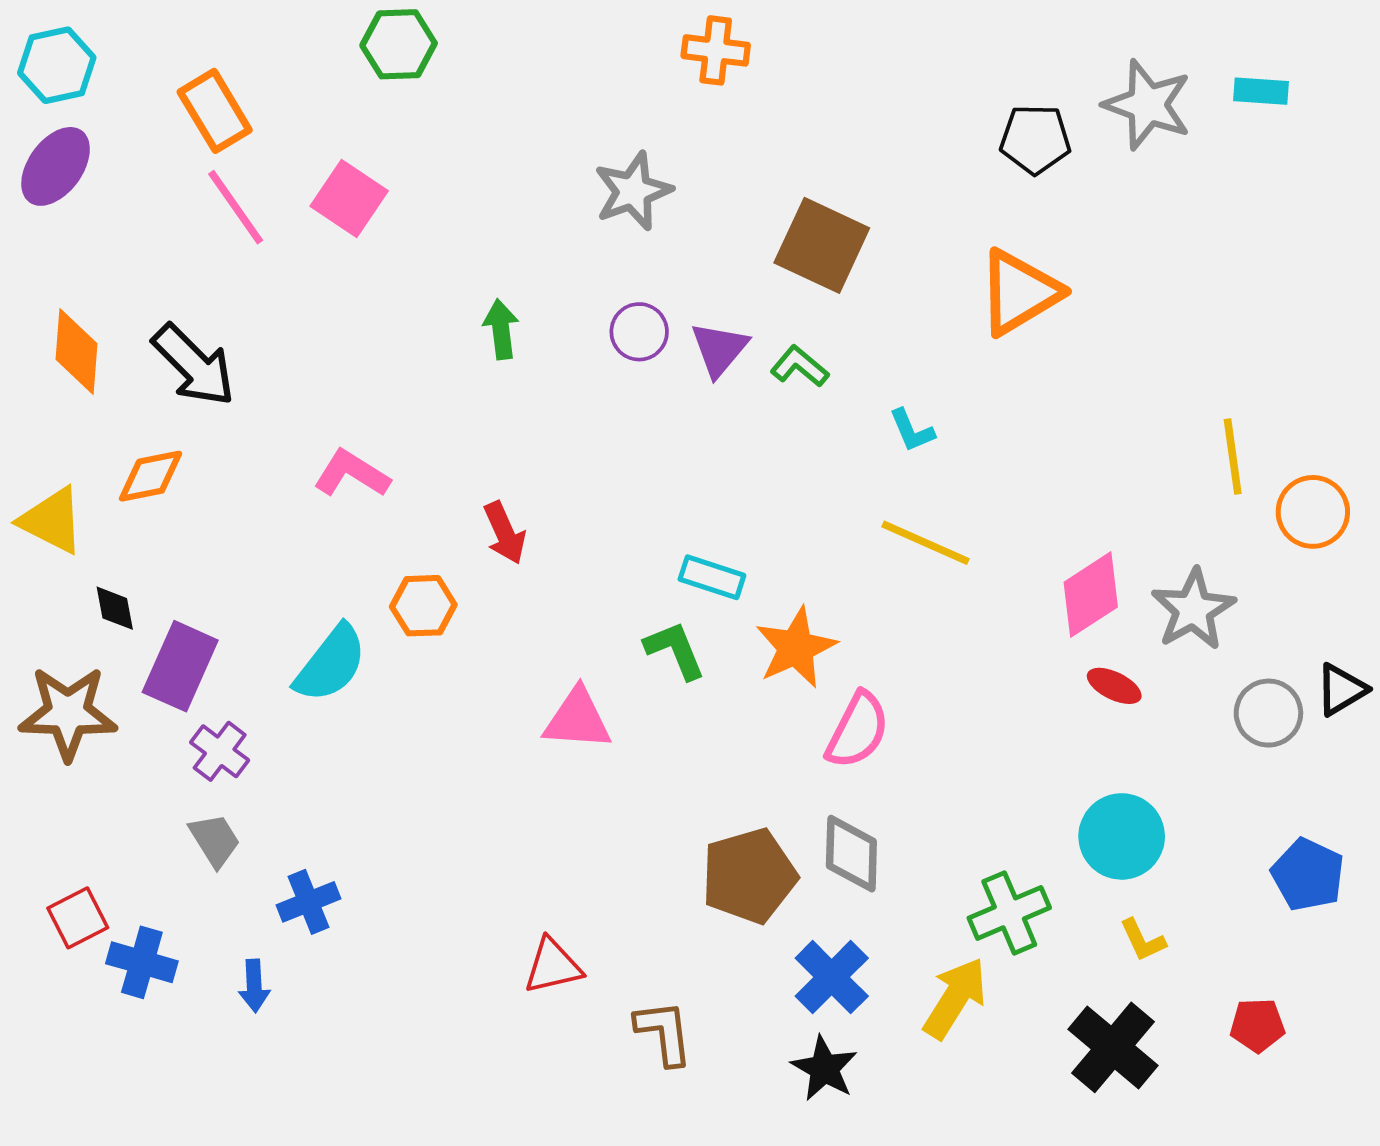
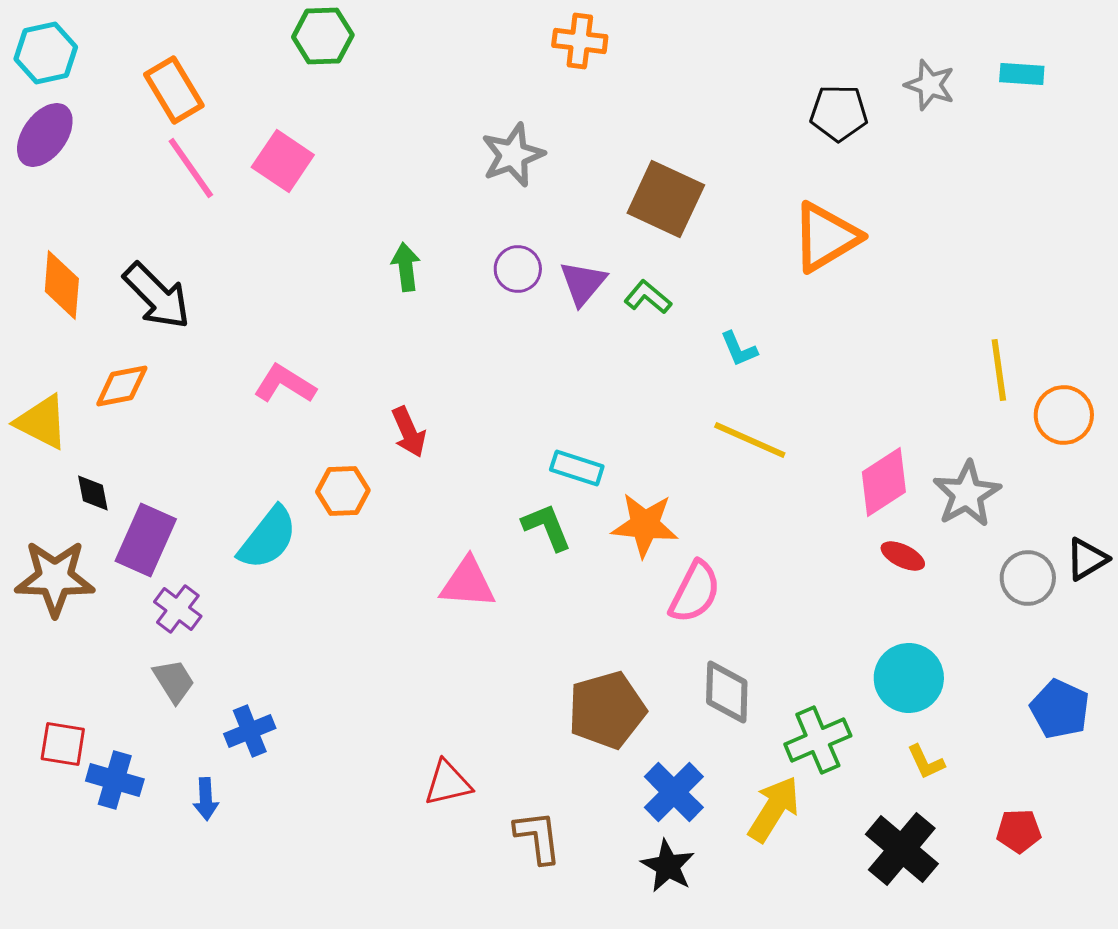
gray star: (1148, 105) -> (930, 85), size x0.7
orange star: (796, 648) -> (645, 525), turned 30
gray diamond: (851, 854) -> (727, 692), moved
red square: (78, 918) -> (63, 744), turned 36

